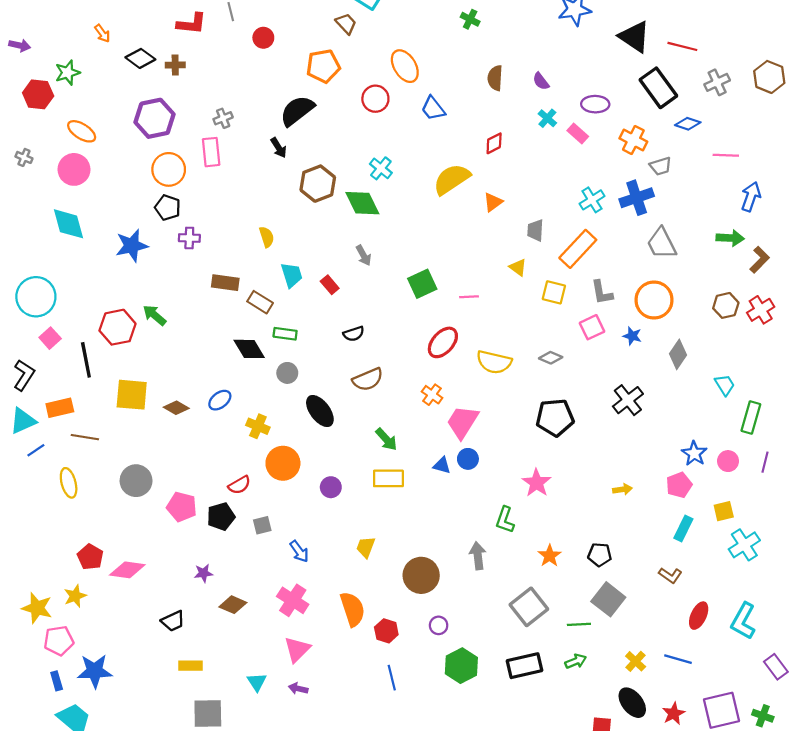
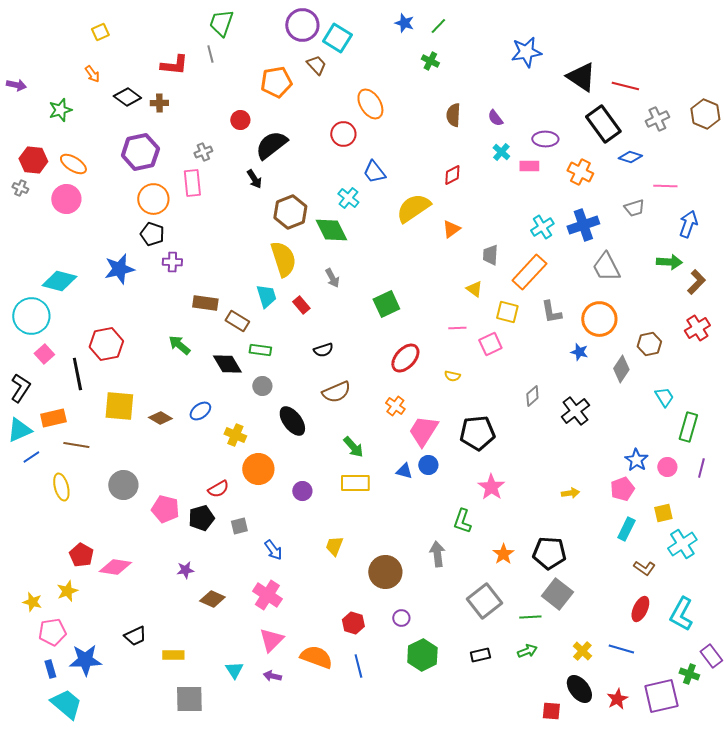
red circle: (263, 38) -> (240, 120), moved
orange pentagon: (323, 66) -> (276, 82), moved
red hexagon: (38, 94) -> (33, 160), moved
blue trapezoid: (433, 108) -> (374, 172), moved
pink rectangle: (578, 134) -> (529, 166), turned -42
gray trapezoid: (661, 166) -> (634, 208), moved
cyan diamond: (69, 224) -> (59, 281), moved, turned -60
yellow semicircle: (267, 237) -> (283, 259), moved, size x1.8
pink line: (469, 297) -> (457, 328), moved
brown hexagon: (726, 305) -> (649, 344), moved
green arrow: (155, 315) -> (179, 345), moved
pink square: (592, 327) -> (490, 344), moved
gray diamond: (551, 358) -> (532, 396), moved, turned -65
yellow semicircle: (494, 362) -> (452, 376), size x0.5
black pentagon: (555, 418) -> (477, 433), moved
black pentagon: (600, 555) -> (549, 553), size x1.5
brown L-shape: (670, 575) -> (644, 568), moved
yellow star: (37, 608) -> (32, 602), size x0.7
orange semicircle: (353, 609) -> (316, 657), moved, turned -52
black trapezoid: (173, 621) -> (135, 636), moved
black rectangle: (525, 666) -> (480, 655), size x0.6
green cross: (763, 716) -> (689, 674), moved

